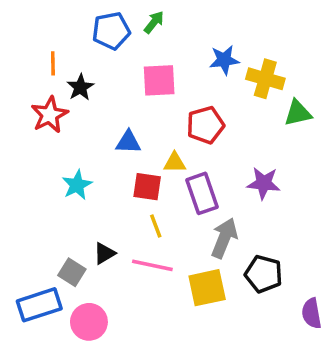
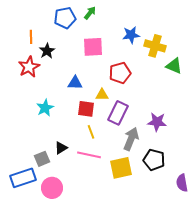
green triangle: (298, 113) -> (174, 66), turned 36
purple star: (264, 183) -> (157, 122), moved
purple rectangle: (202, 193) -> (118, 113), turned 45
gray square: (72, 272) -> (42, 159), turned 35

